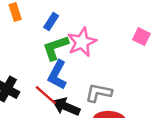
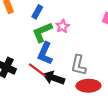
pink star: (82, 42) -> (63, 26), size x0.6
gray L-shape: (99, 93) -> (79, 65), turned -85

